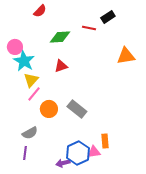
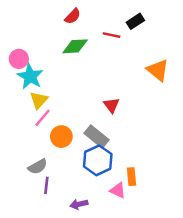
red semicircle: (40, 11) -> (73, 16), moved
orange triangle: (126, 56) -> (158, 70), turned 48
red triangle: (61, 66) -> (111, 105), moved, turned -48
pink triangle: (94, 152) -> (118, 190), turned 32
purple line: (25, 153) -> (46, 185), moved
blue hexagon: (78, 153) -> (98, 160), moved

